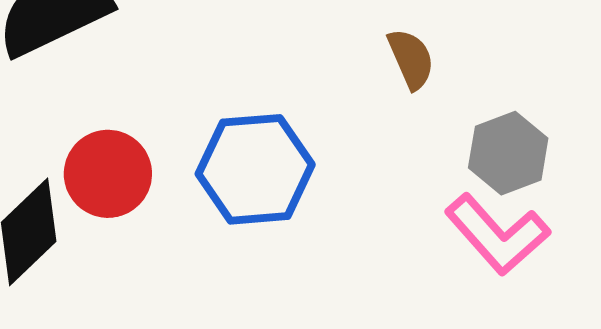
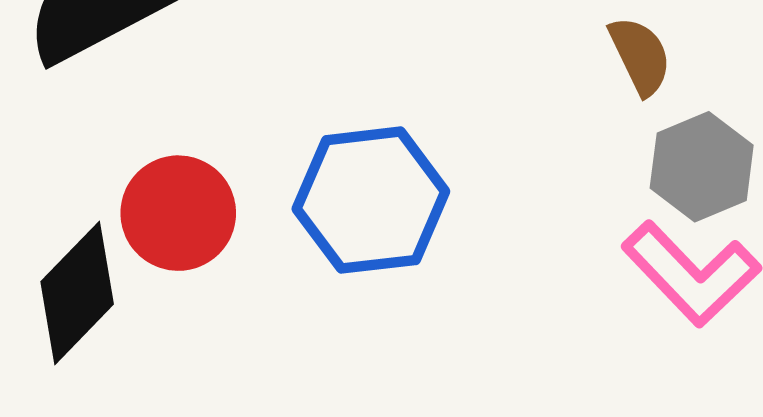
brown semicircle: (411, 59) -> (640, 56), moved

